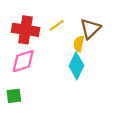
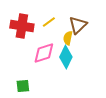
pink diamond: (23, 61) -> (44, 53), moved
green square: (14, 96) -> (23, 86), moved

